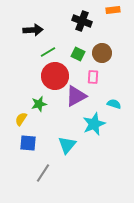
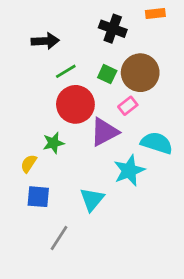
brown circle: (102, 53) -> (140, 73), size x1.4
pink rectangle: (93, 77) -> (128, 106), turned 48
cyan semicircle: (114, 104) -> (157, 143), size x1.6

